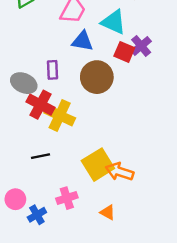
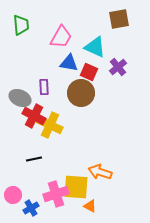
red square: (124, 52) -> (89, 72), moved
yellow square: (98, 165) -> (76, 187), moved, turned 36
pink cross: (67, 198) -> (56, 194), size x1.4

